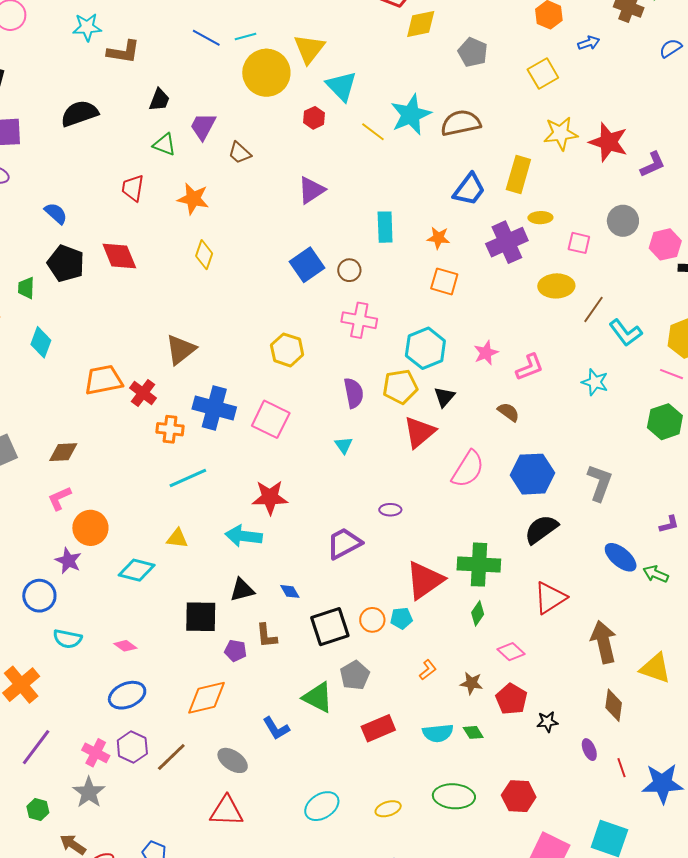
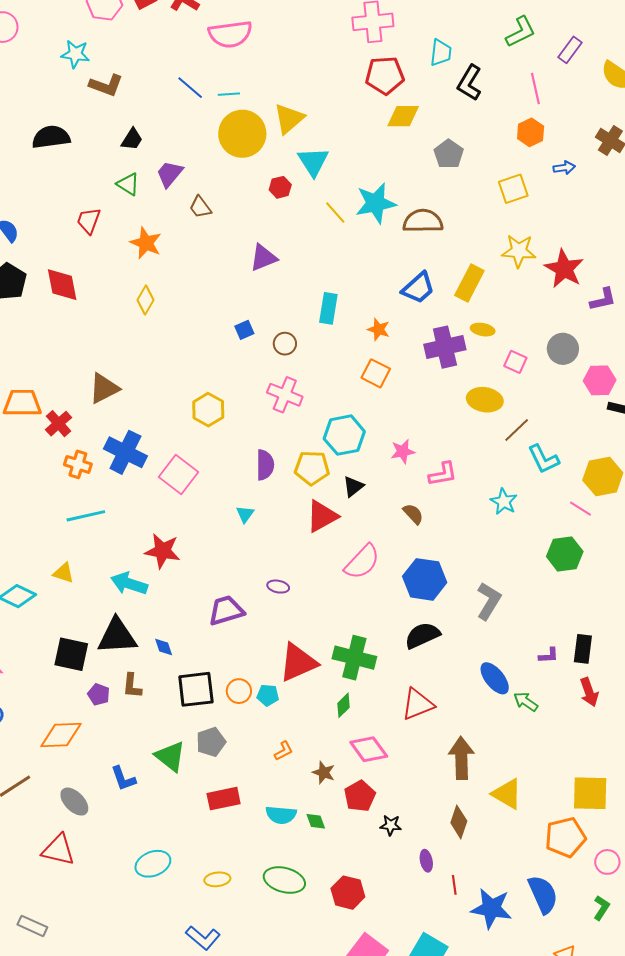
blue square: (307, 265) -> (244, 330), size x0.6
black triangle: (242, 590) -> (117, 636), size x1.6
pink diamond: (511, 652) -> (369, 749), size x1.4

